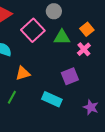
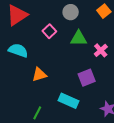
orange square: (87, 29) -> (104, 11), moved
pink square: (33, 30) -> (49, 31), size x0.6
green line: (12, 97) -> (37, 113), moved

